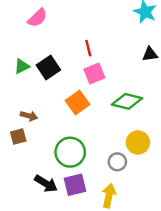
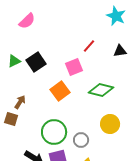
red line: (88, 48) -> (89, 46), moved, turned 56
brown arrow: (29, 116) -> (20, 102), turned -72
brown square: (18, 136) -> (11, 119), turned 32
gray circle: (117, 162) -> (81, 140), moved

